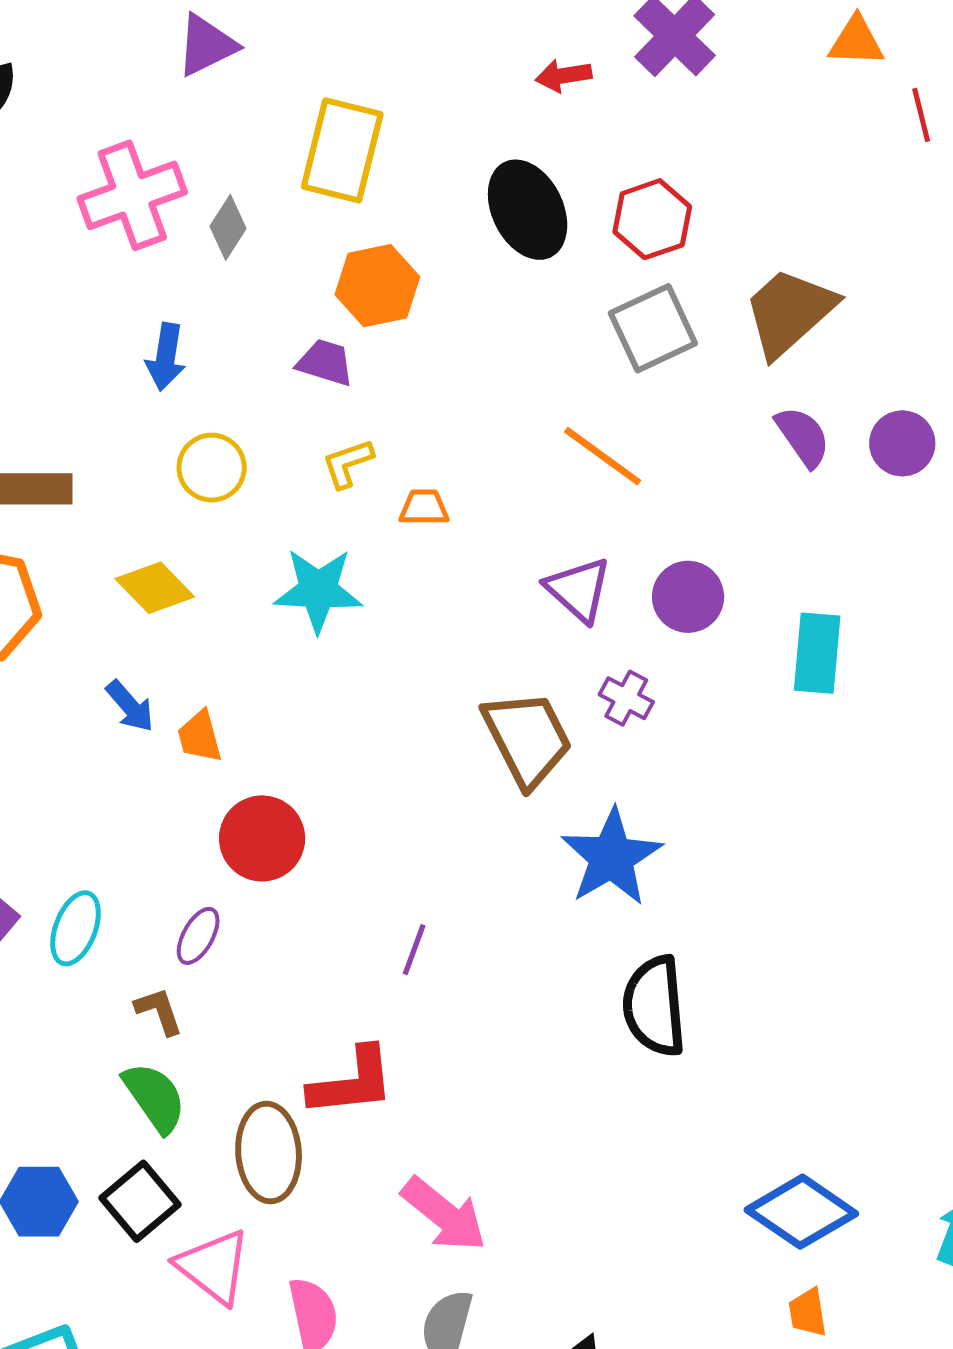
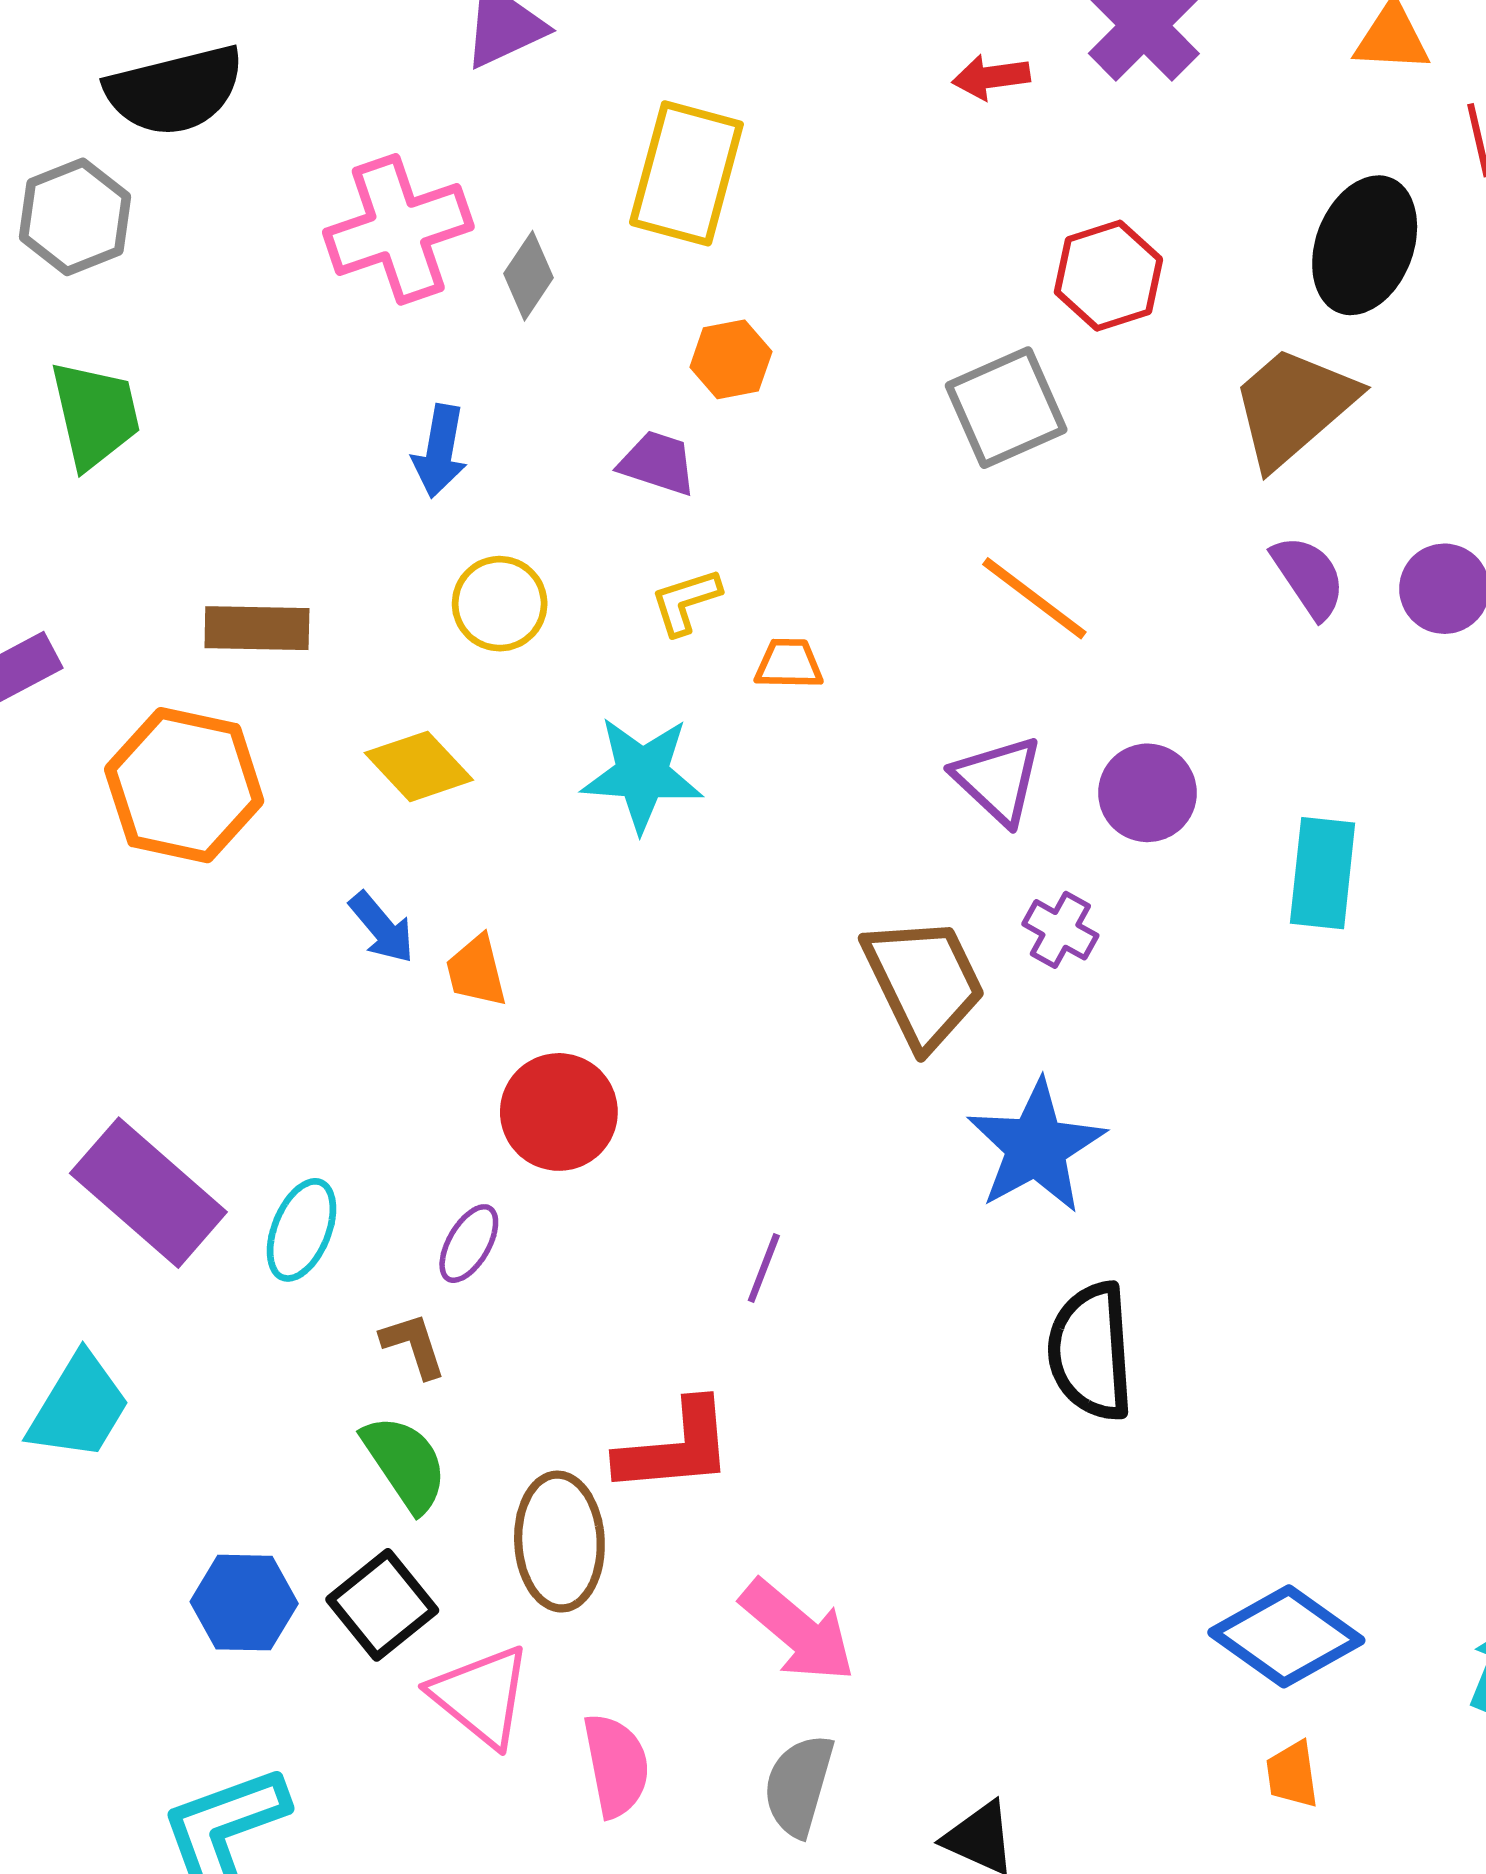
black ellipse: (528, 210) -> (1365, 245), moved, turned 46
orange hexagon: (377, 286) -> (731, 359), size x0.7
gray square: (653, 328) -> (1006, 408), moved

